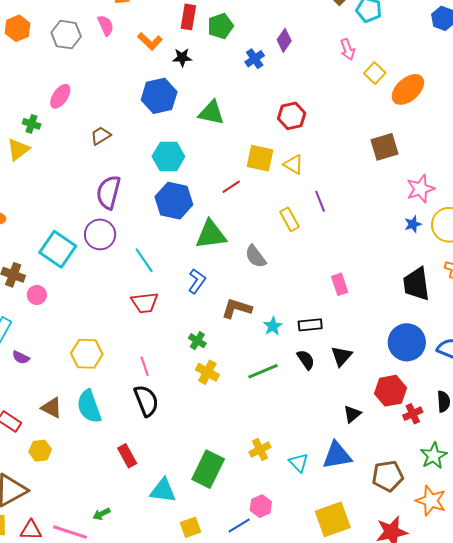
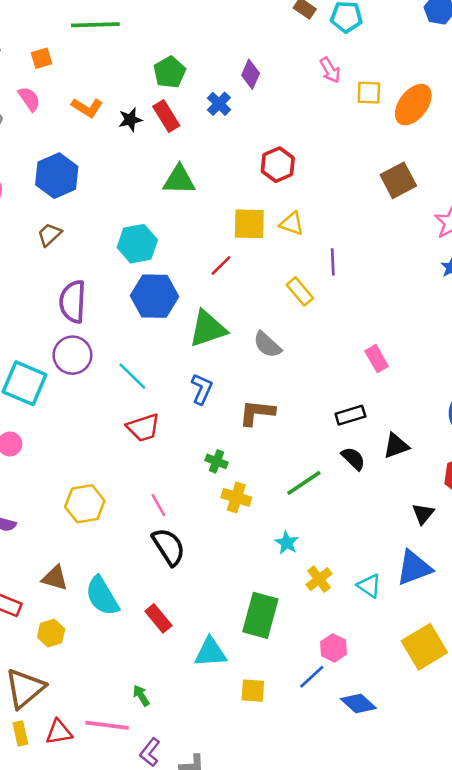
red rectangle: (188, 17) -> (166, 116), moved, turned -30
yellow square: (375, 73) -> (369, 93), turned -30
blue hexagon: (159, 96) -> (57, 176), moved
purple line: (320, 201) -> (333, 262), turned 30
cyan star: (273, 326) -> (287, 543), moved
black triangle: (342, 356) -> (396, 446), turned 40
cyan semicircle: (89, 406) -> (102, 596), moved
green arrow: (102, 514) -> (141, 696), turned 96
yellow square: (191, 527) -> (253, 691), turned 35

